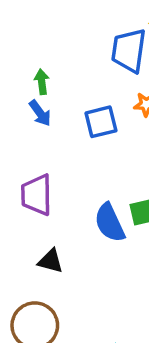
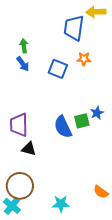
blue square: (101, 122) -> (58, 69), turned 36
purple trapezoid: (37, 195) -> (19, 125), moved

